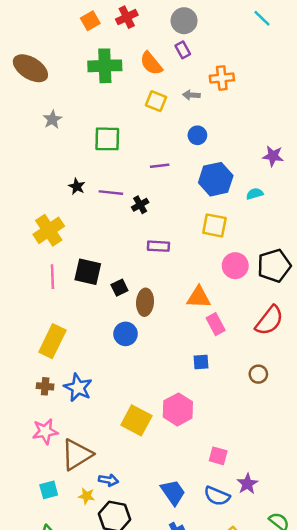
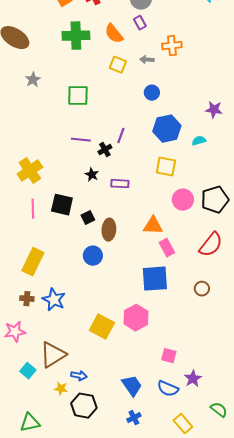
purple line: (160, 166) -> (121, 136), moved, turned -63
black star: (77, 186) -> (92, 175), moved
blue square: (201, 362) -> (155, 279), size x2.0
pink star: (45, 431) -> (15, 332), moved
cyan square: (49, 490) -> (28, 371), moved, turned -35

